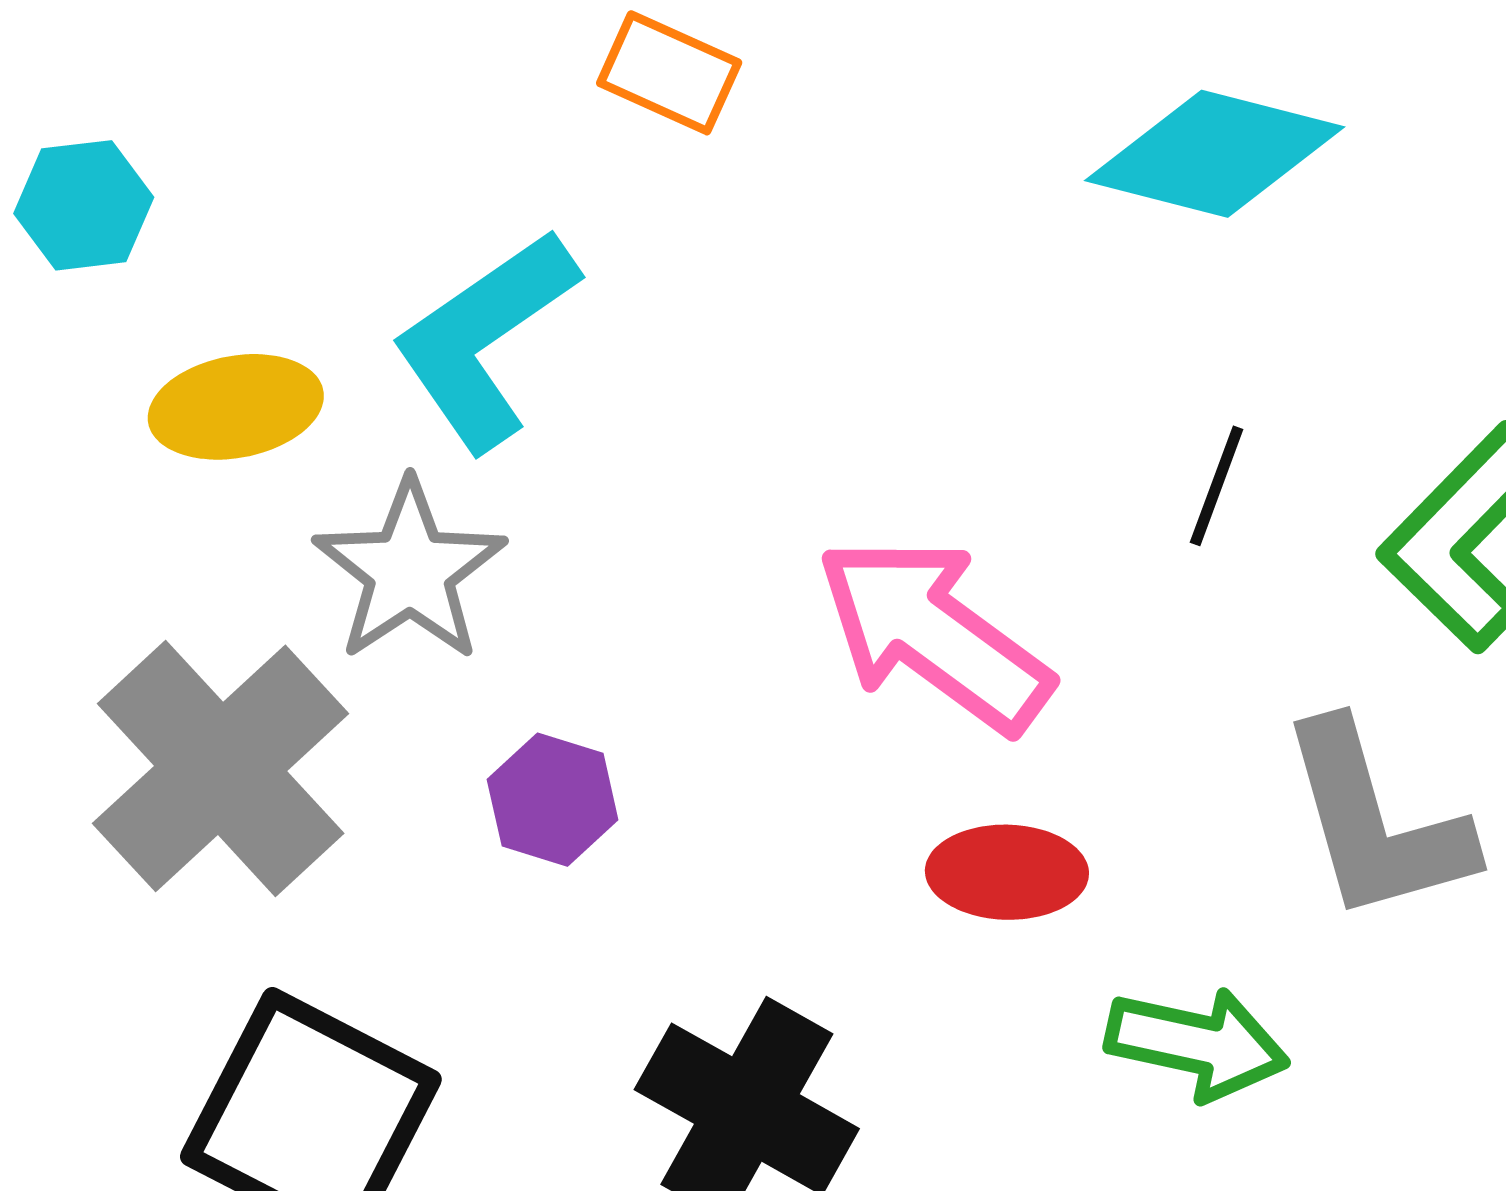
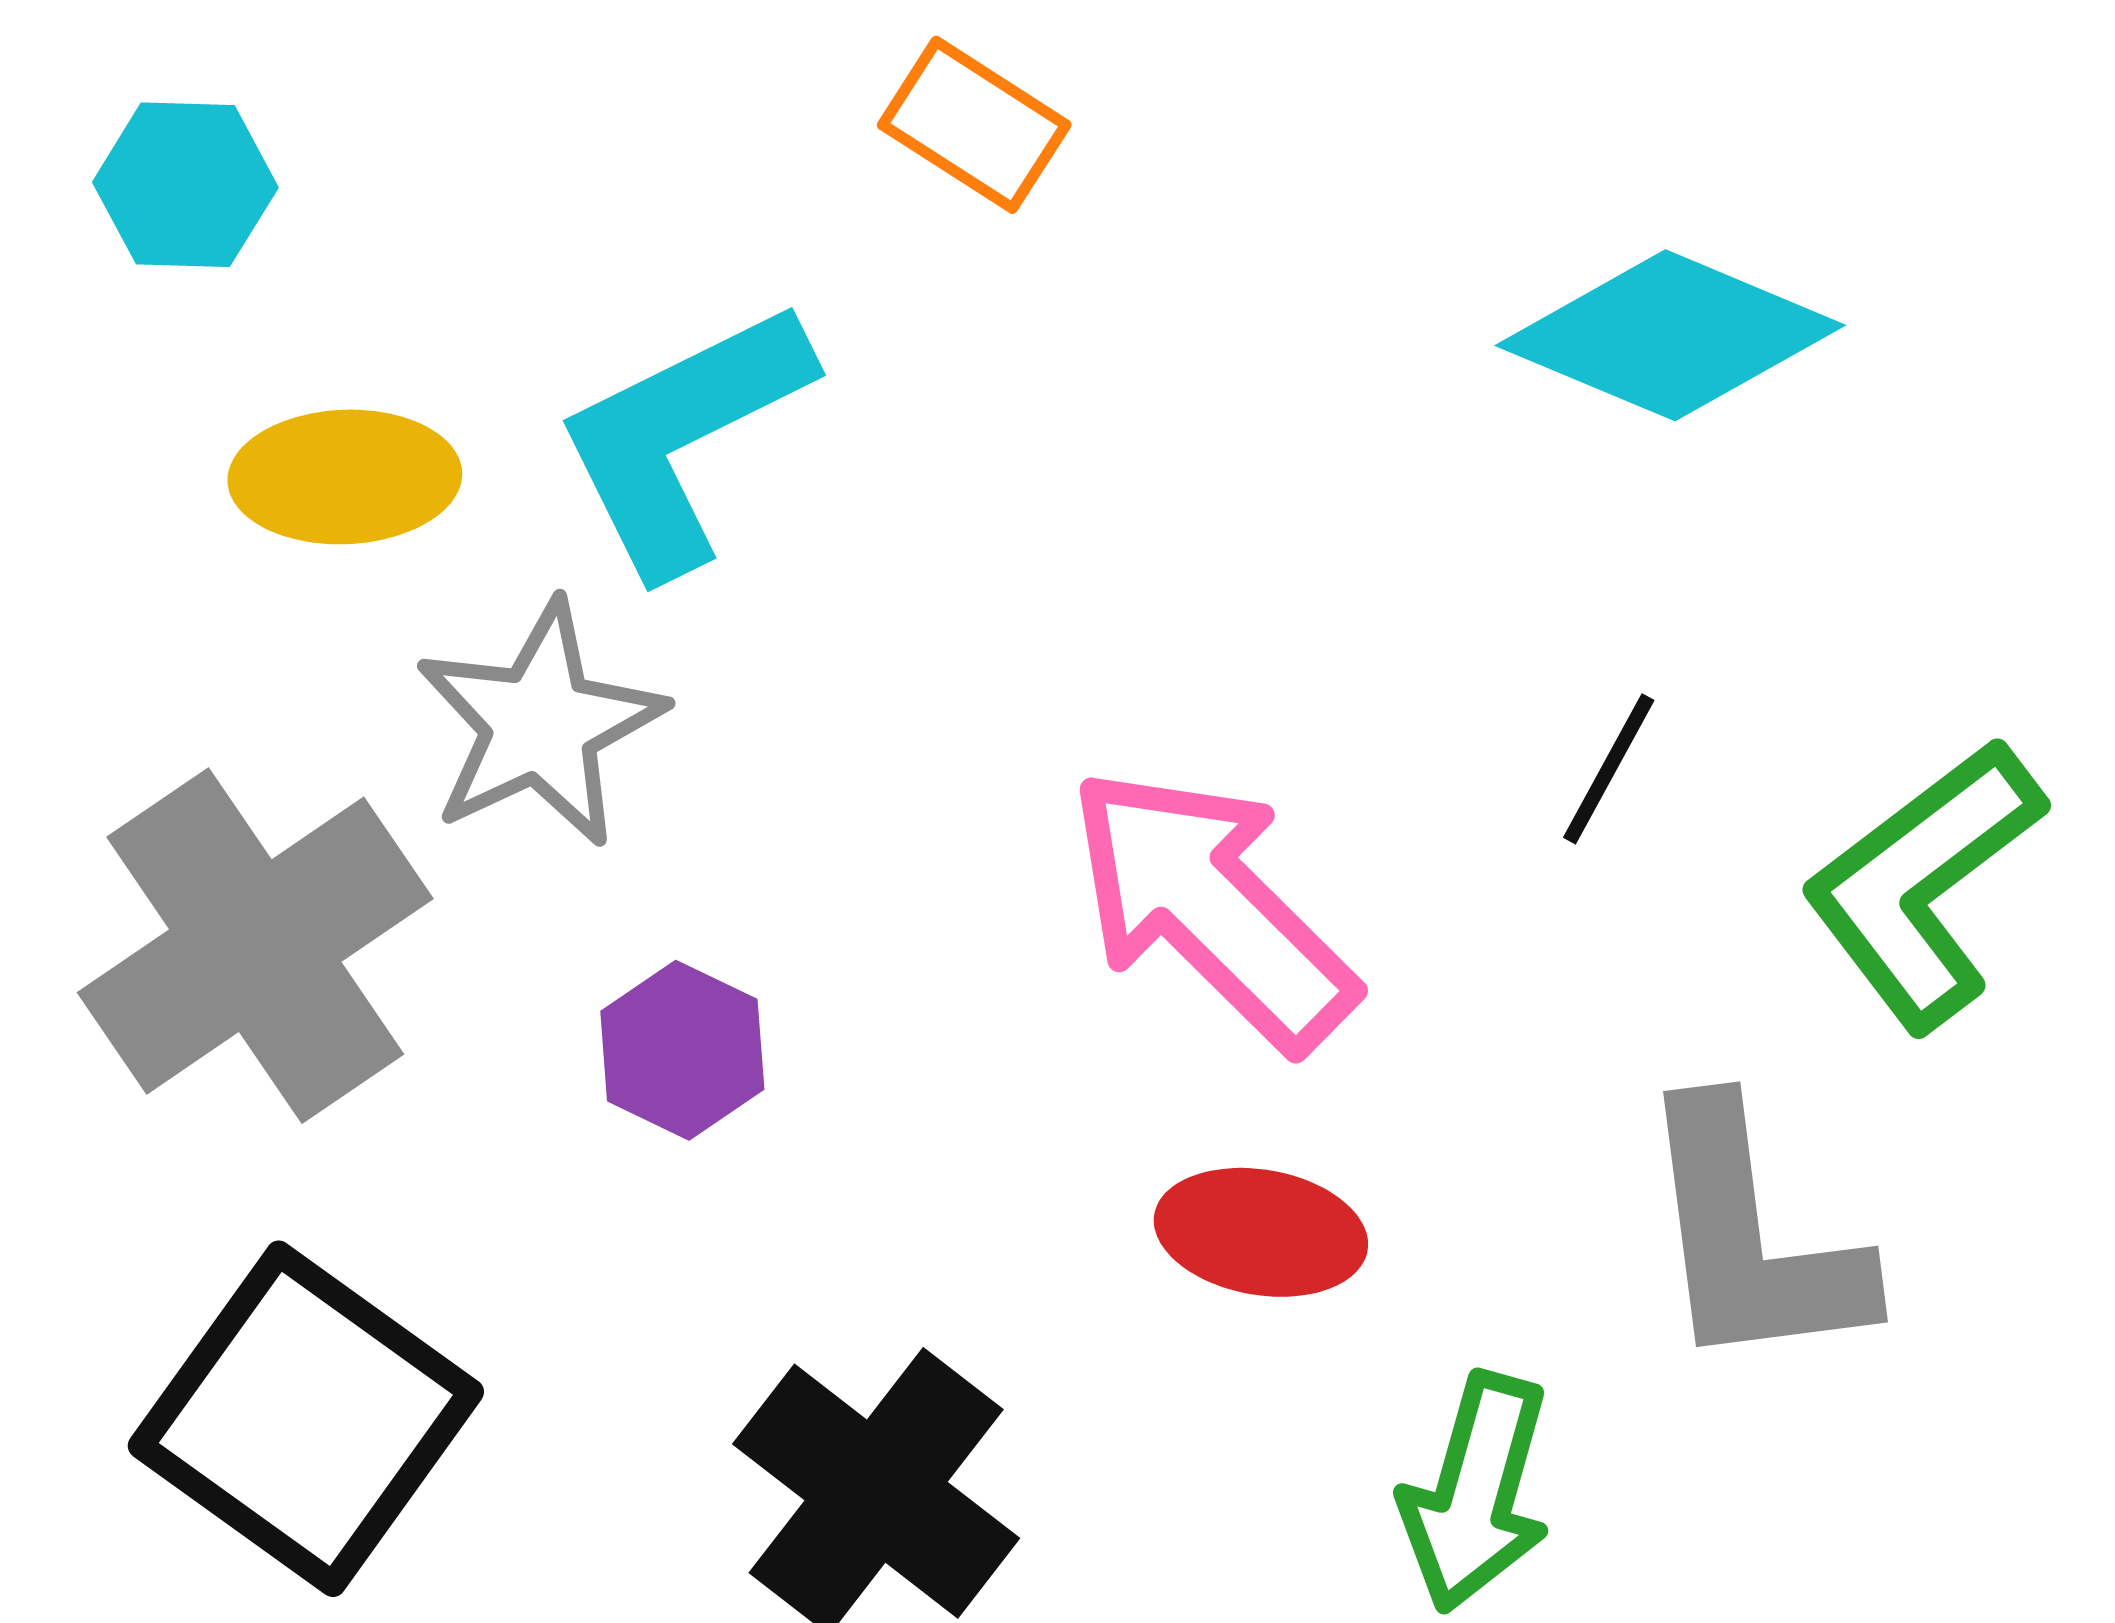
green arrow: (1197, 1044) -> (1476, 1493), turned 85

